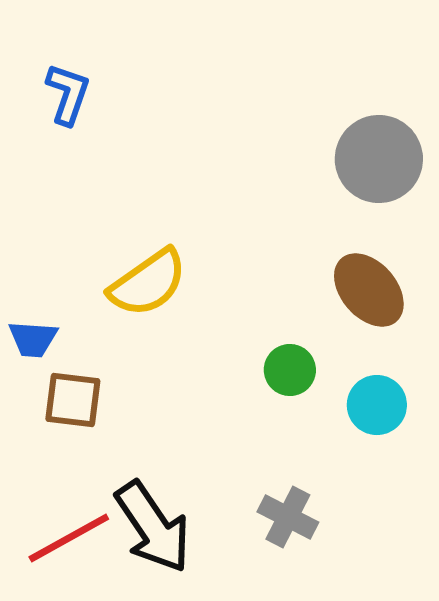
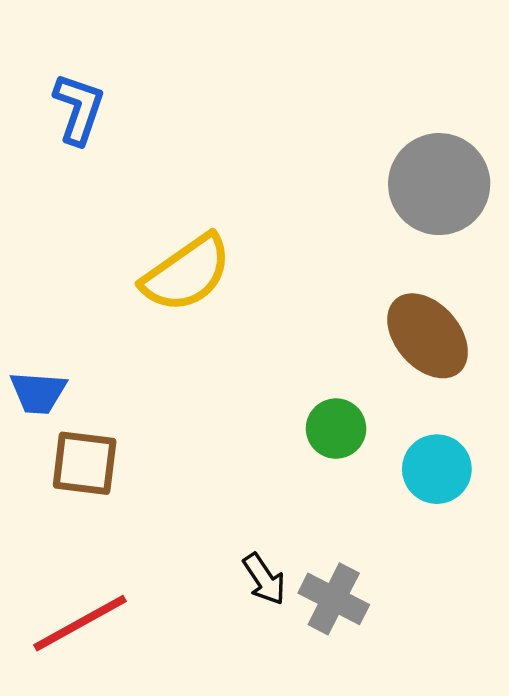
yellow semicircle: (148, 283) -> (187, 273), moved
black arrow: (153, 527) -> (264, 579), moved, size x0.5

